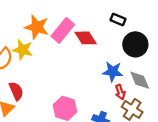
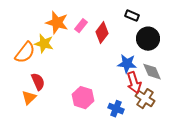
pink rectangle: (63, 30) -> (81, 26), size x0.6
red diamond: (86, 38) -> (102, 33), turned 70
red arrow: (120, 92) -> (134, 83), size x1.5

